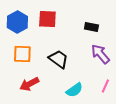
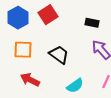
red square: (47, 19) -> (48, 15), turned -36
red arrow: (29, 84) -> (30, 80), turned 54

